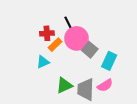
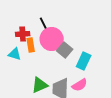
orange rectangle: (55, 45) -> (31, 45), turned -56
cyan triangle: (43, 62) -> (15, 54), moved, turned 40

